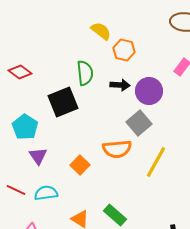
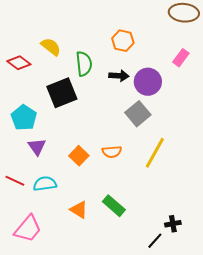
yellow semicircle: (101, 31) -> (51, 47), moved
orange semicircle: (117, 149) -> (112, 152), moved, size x0.7

